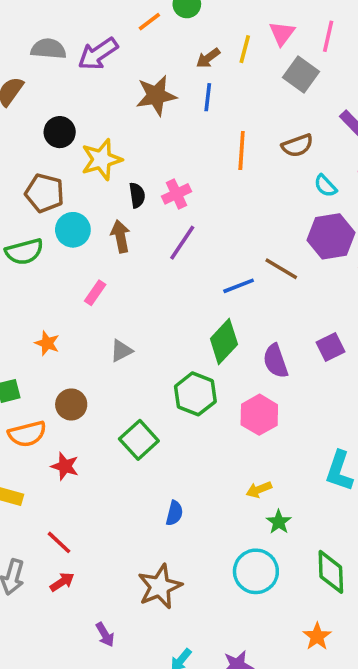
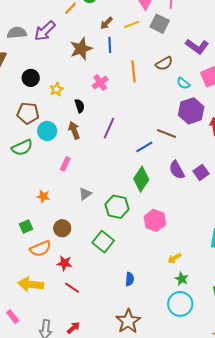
yellow line: (245, 49) -> (132, 24), moved, turned 63
yellow star: (101, 160) -> (56, 89), size x0.6
pink cross: (176, 194) -> (100, 83), moved
purple semicircle: (275, 361) -> (177, 170), moved
green hexagon: (195, 394) -> (117, 207), moved
pink hexagon: (259, 415) -> (155, 220), moved
green star: (279, 522) -> (182, 279), moved
red line: (59, 542) -> (72, 288), moved

